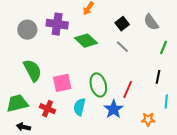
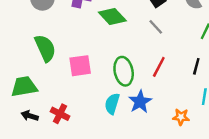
red line: (128, 89) -> (159, 67), moved
cyan semicircle: (79, 107) -> (112, 104), moved
red cross: (47, 109) -> (60, 114), moved

